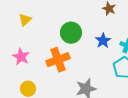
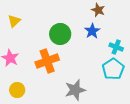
blue star: (103, 41) -> (92, 31), moved

